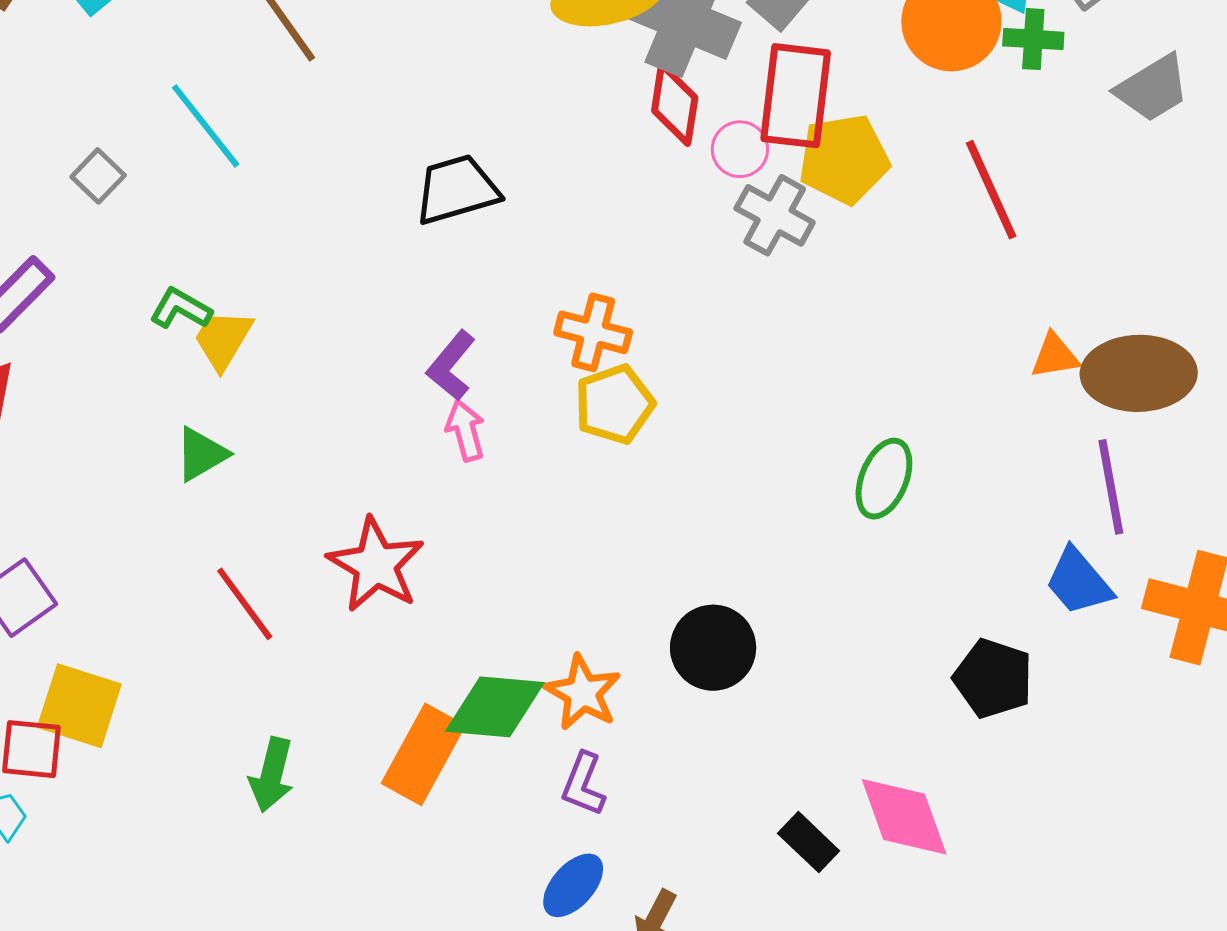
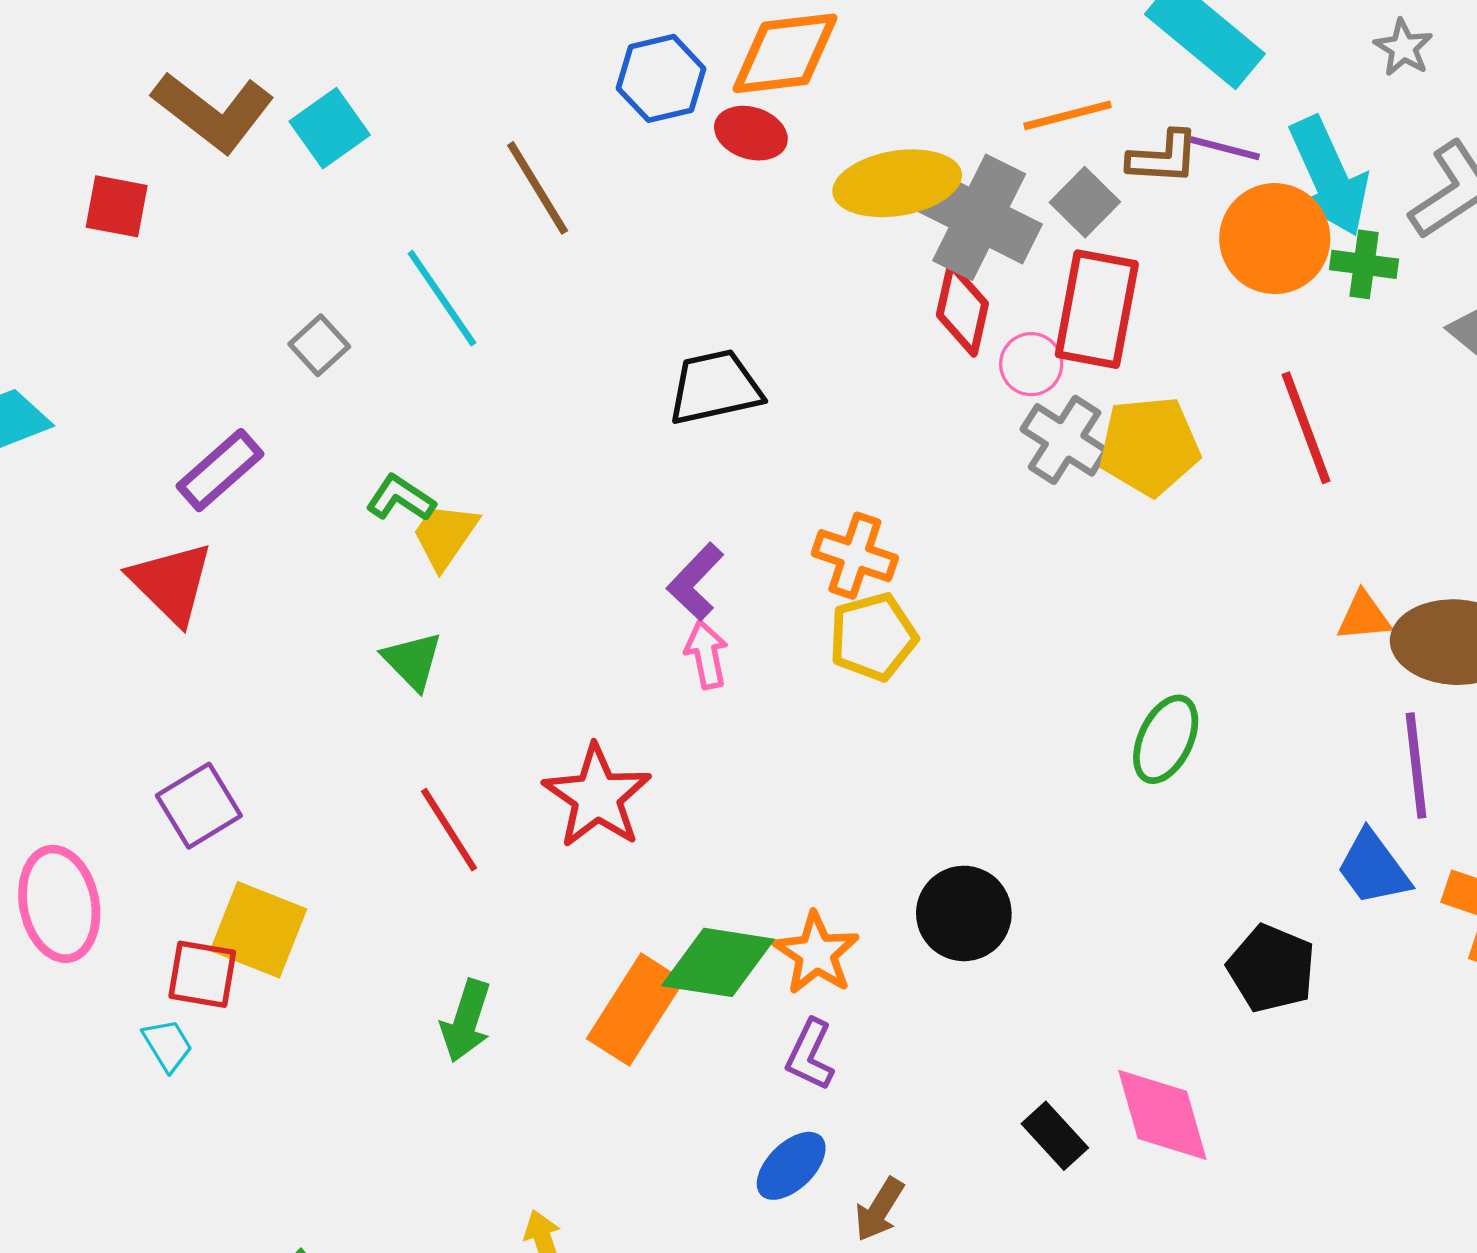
yellow pentagon: (844, 159) -> (1149, 446), moved
green triangle: (201, 454) -> (412, 661), turned -48

